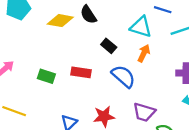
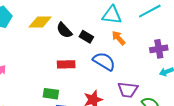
black semicircle: (88, 15) -> (64, 30), moved
orange arrow: (144, 53) -> (118, 38), turned -56
green rectangle: (46, 76) -> (51, 94), moved

